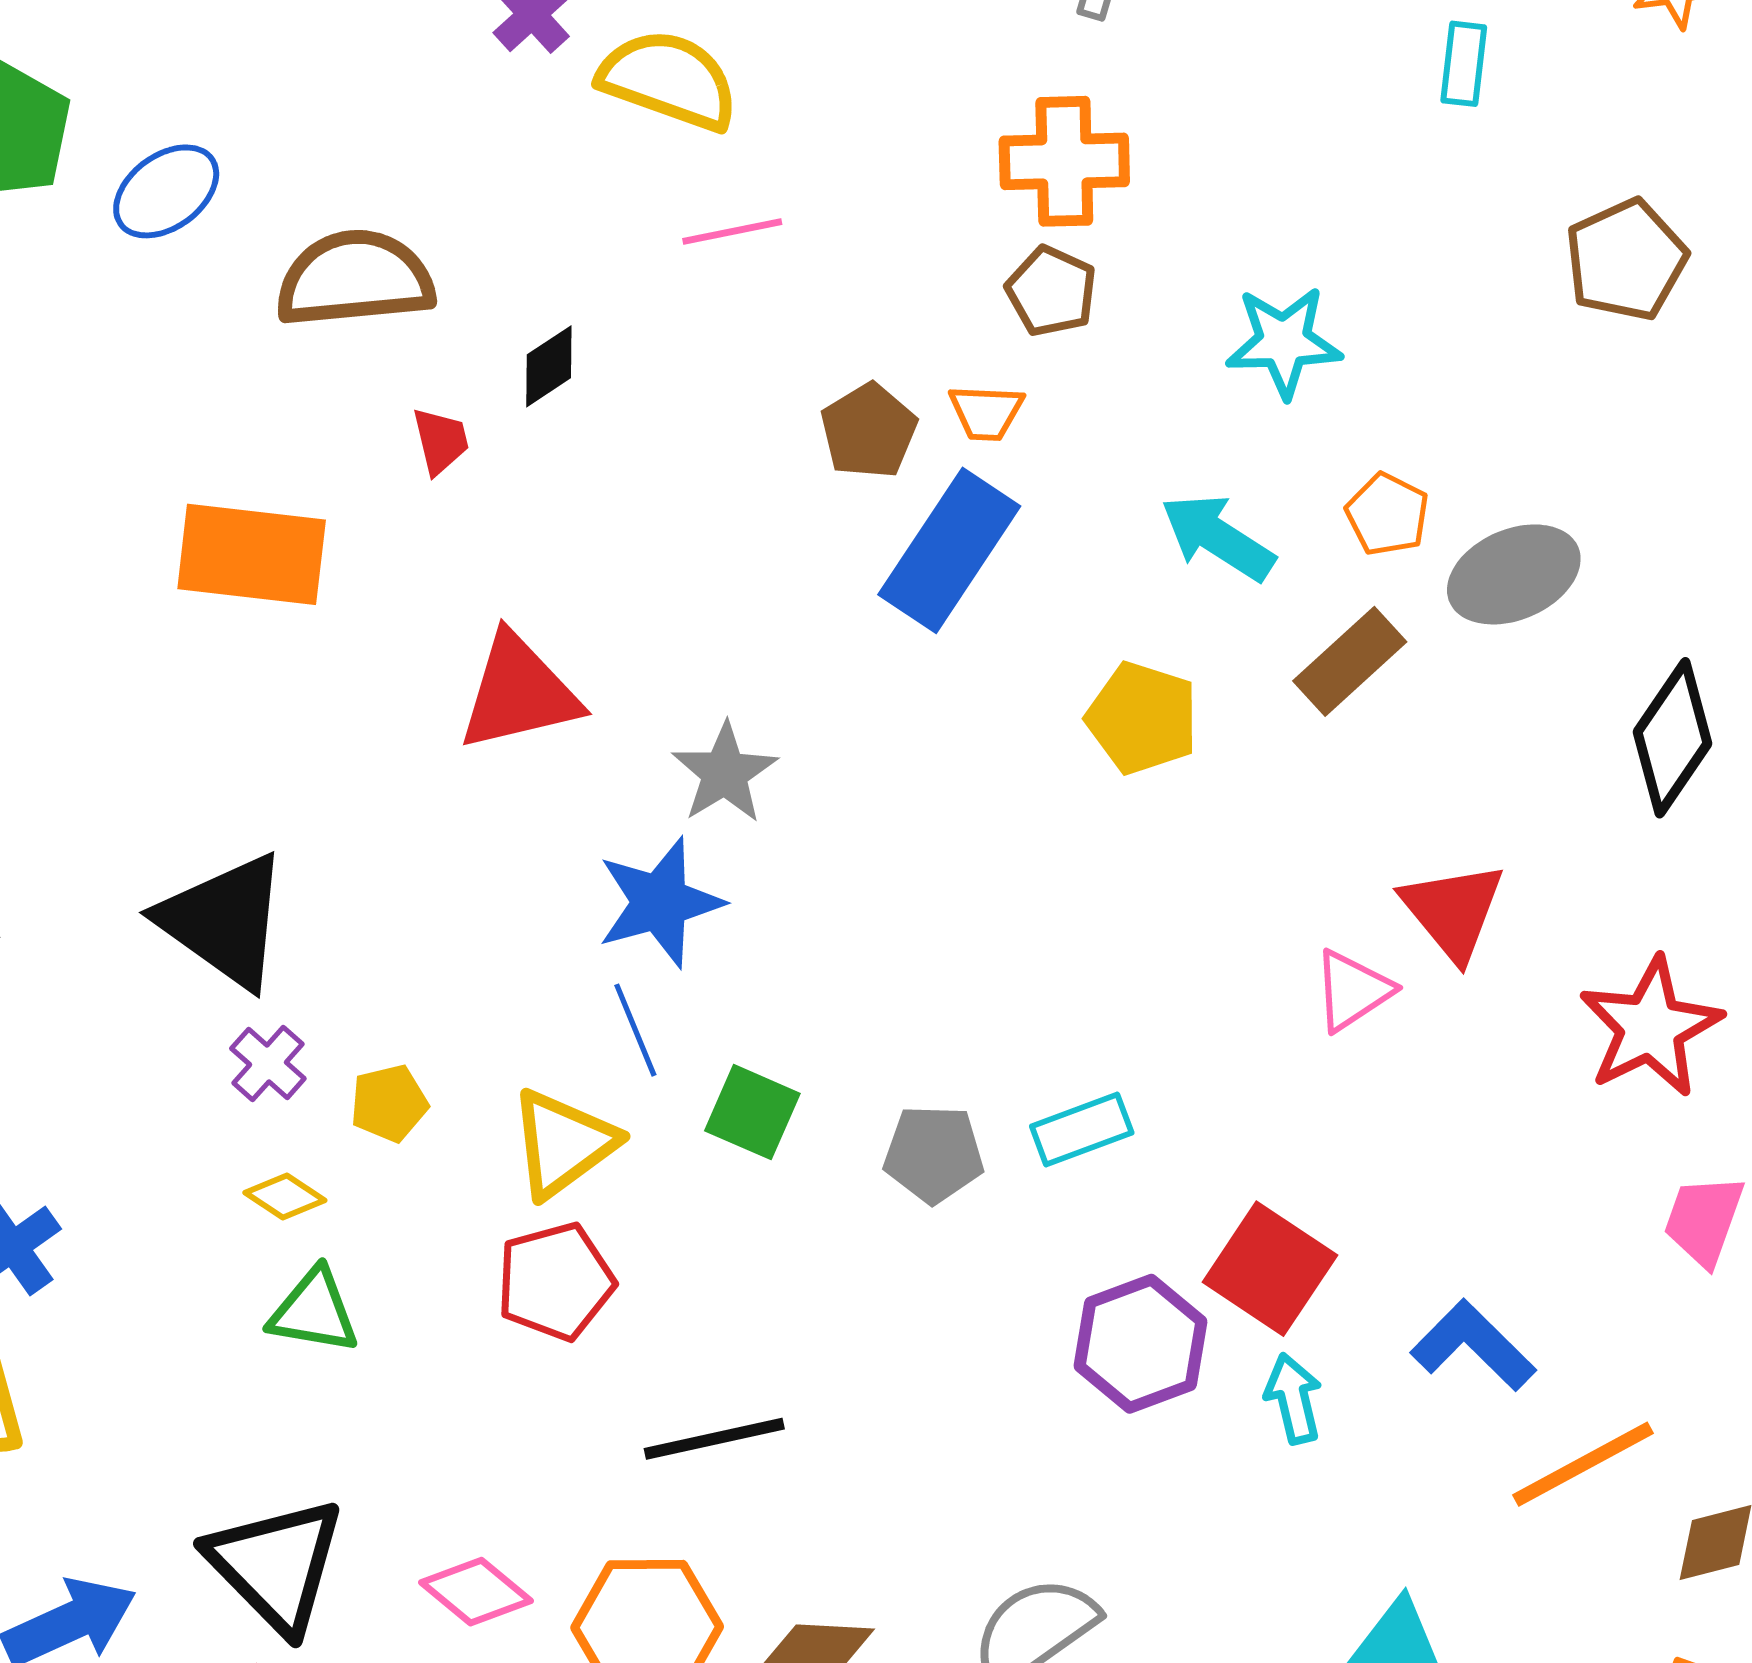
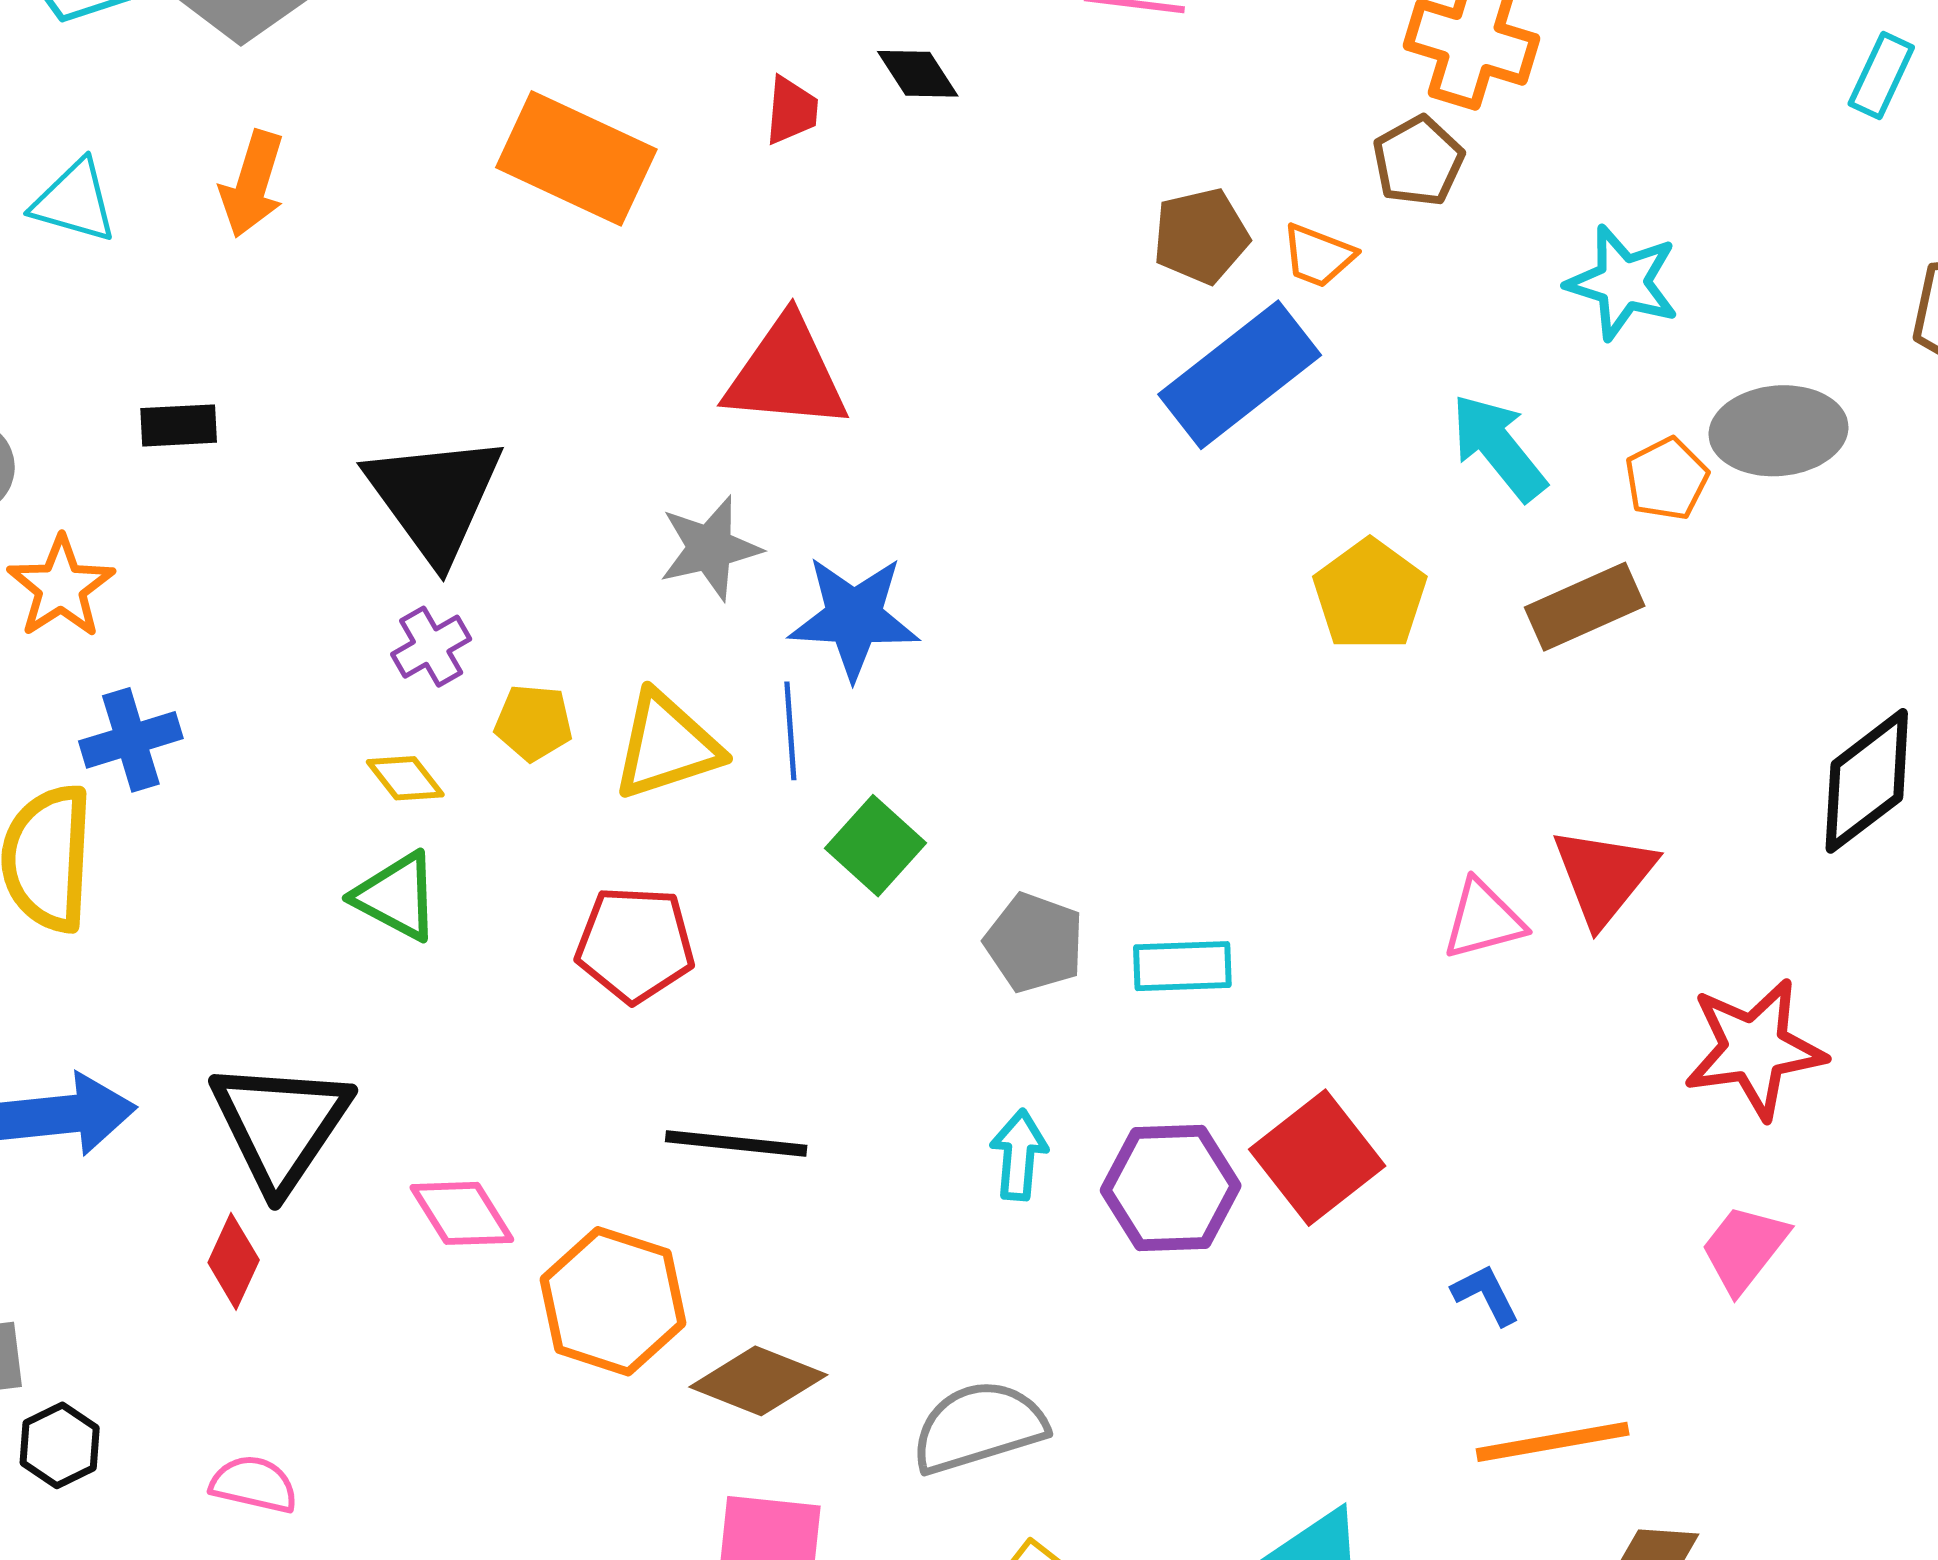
black diamond: (549, 366) -> (918, 74), turned 72
gray ellipse: (1514, 574) -> (1779, 431), moved
gray star: (725, 773) -> (710, 548), moved
yellow triangle: (563, 1143) -> (667, 746), moved
blue L-shape: (1473, 1345) -> (1486, 1295), size x0.6
cyan arrow: (1293, 1399) -> (1019, 1155), moved

